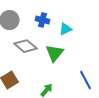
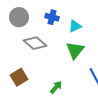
green triangle: (54, 53) -> (75, 50), moved

